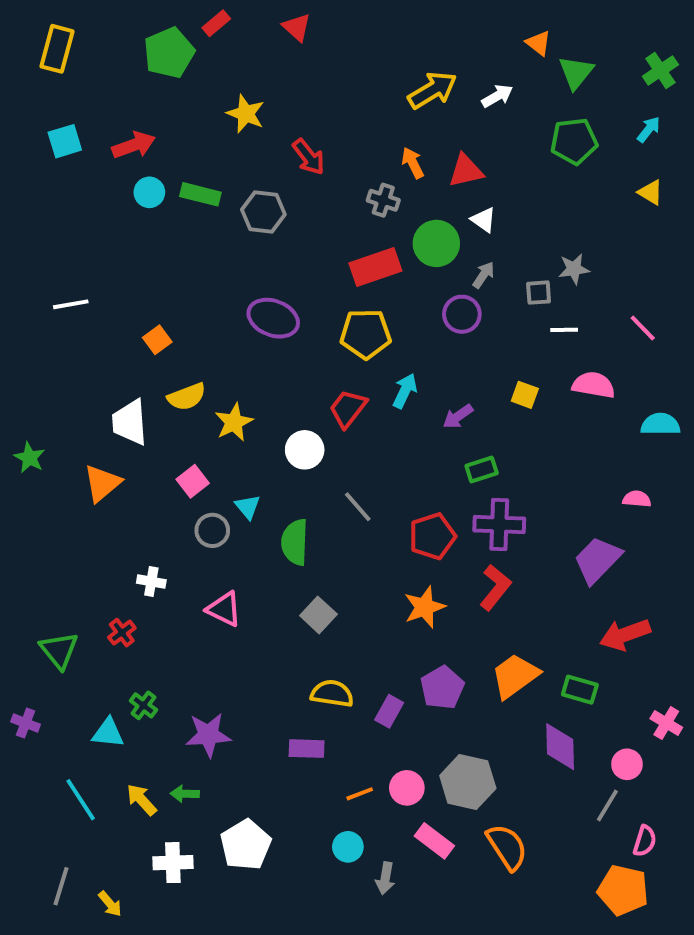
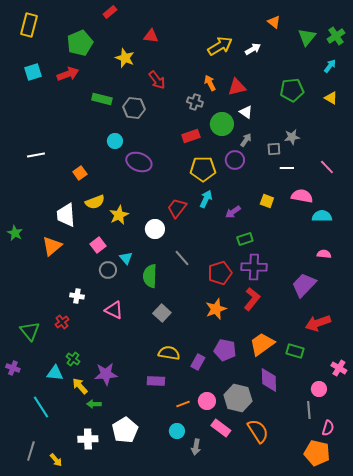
red triangle: (297, 27) -> (151, 36), moved, turned -35
green pentagon: (169, 53) -> (80, 43), moved
green triangle: (576, 72) -> (307, 37), moved
green pentagon: (574, 141) -> (292, 90), moved
cyan circle: (149, 192) -> (115, 141), moved
red rectangle: (375, 267) -> (191, 136), size x0.7
yellow pentagon: (366, 334) -> (203, 169), moved
cyan semicircle: (660, 424) -> (322, 216), moved
purple pentagon: (442, 688) -> (225, 350), turned -30
purple diamond: (560, 747) -> (269, 380), moved
yellow arrow: (142, 800) -> (80, 386), moved
gray line: (607, 806) -> (309, 410), turned -36

